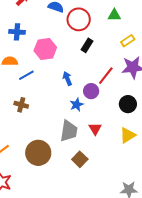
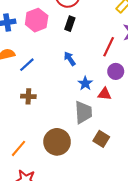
black rectangle: (87, 45) -> (70, 24), moved
pink hexagon: (45, 49) -> (37, 20), moved
purple circle: (91, 91) -> (116, 71), moved
red triangle: (95, 129) -> (105, 94), moved, turned -40

